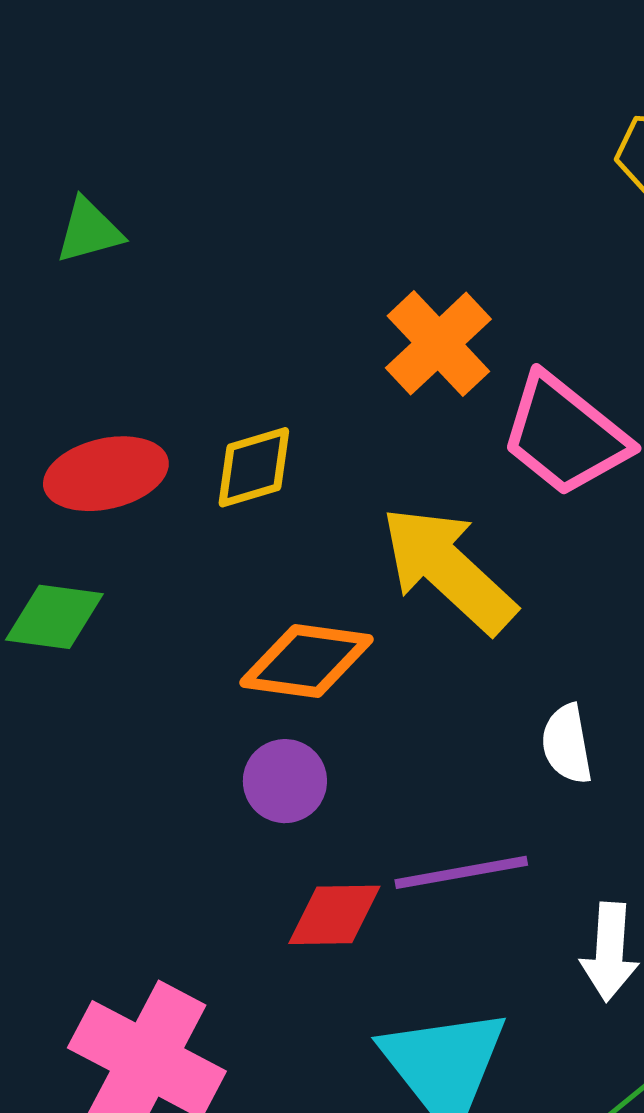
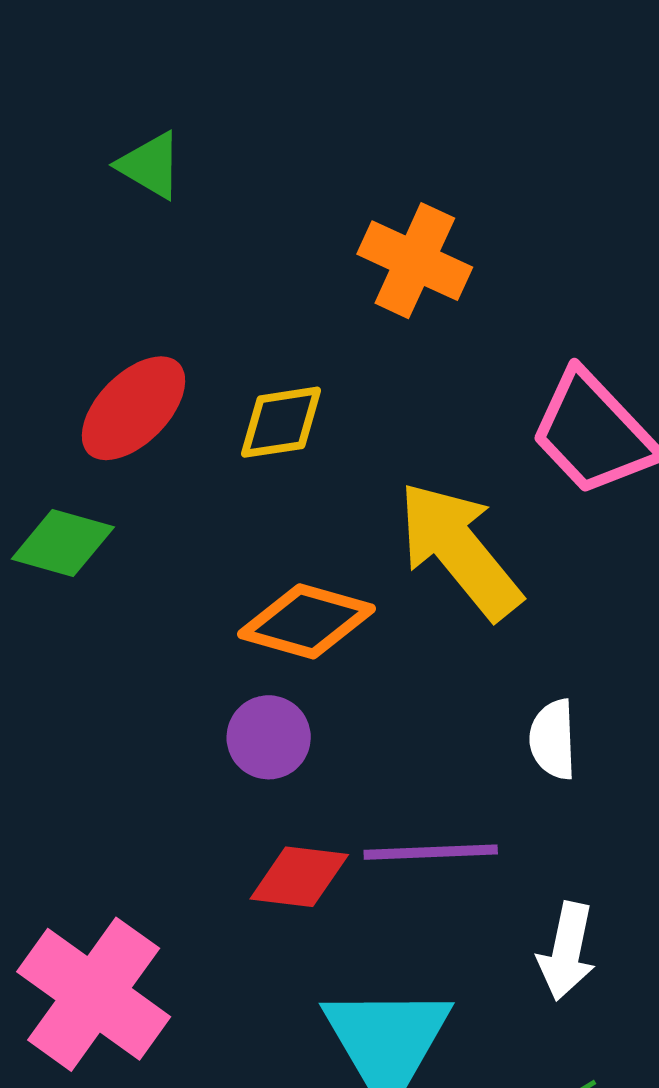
green triangle: (89, 231) -> (150, 165), turned 38
orange cross: (438, 344) -> (415, 261), moved, turned -30
red ellipse: (106, 474) -> (133, 408), turned -40

